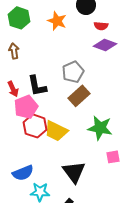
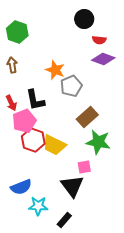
orange star: (57, 21) -> (55, 70), moved
brown rectangle: (79, 96) -> (87, 117), moved
pink square: (113, 157) -> (84, 167), moved

